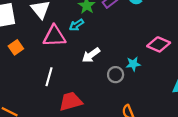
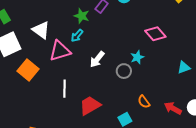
pink diamond: (159, 44) -> (155, 34), turned 40
orange square: (16, 47) -> (28, 70), size x1.5

